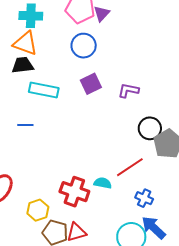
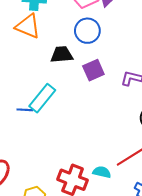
black trapezoid: (23, 65) -> (62, 55), moved
cyan rectangle: (44, 90) -> (42, 98), moved, turned -64

